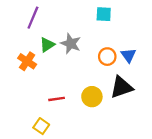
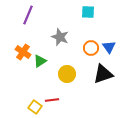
green triangle: (47, 45) -> (40, 61), moved
yellow circle: (92, 97) -> (67, 74), moved
red line: (57, 99) -> (52, 100), moved

